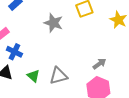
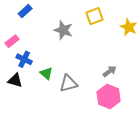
green triangle: (33, 76) -> (46, 73), moved

